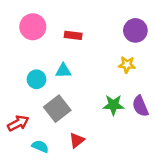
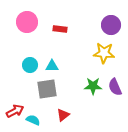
yellow star: (127, 65) -> (104, 53), size x1.5
cyan triangle: (63, 71) -> (52, 66), moved
gray square: (57, 109) -> (47, 89), turned 30
red arrow: (18, 123) -> (15, 111), moved

